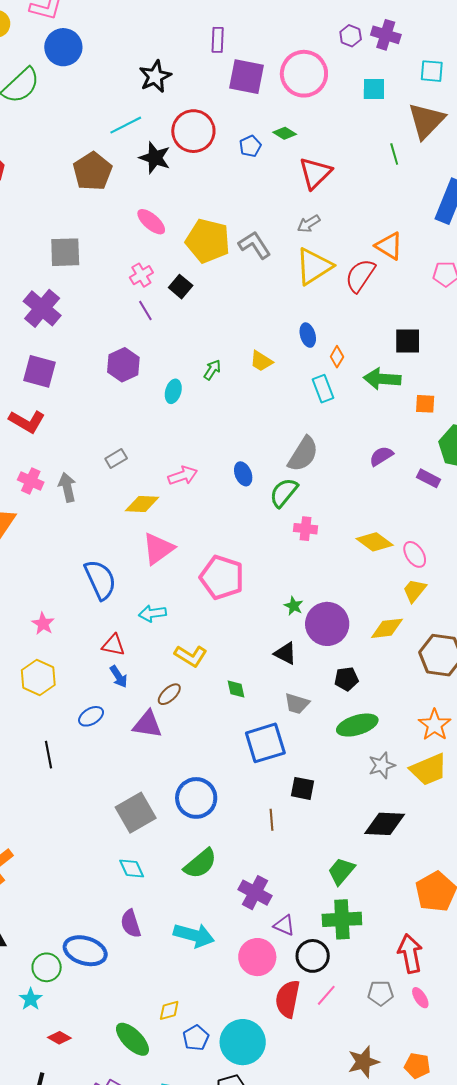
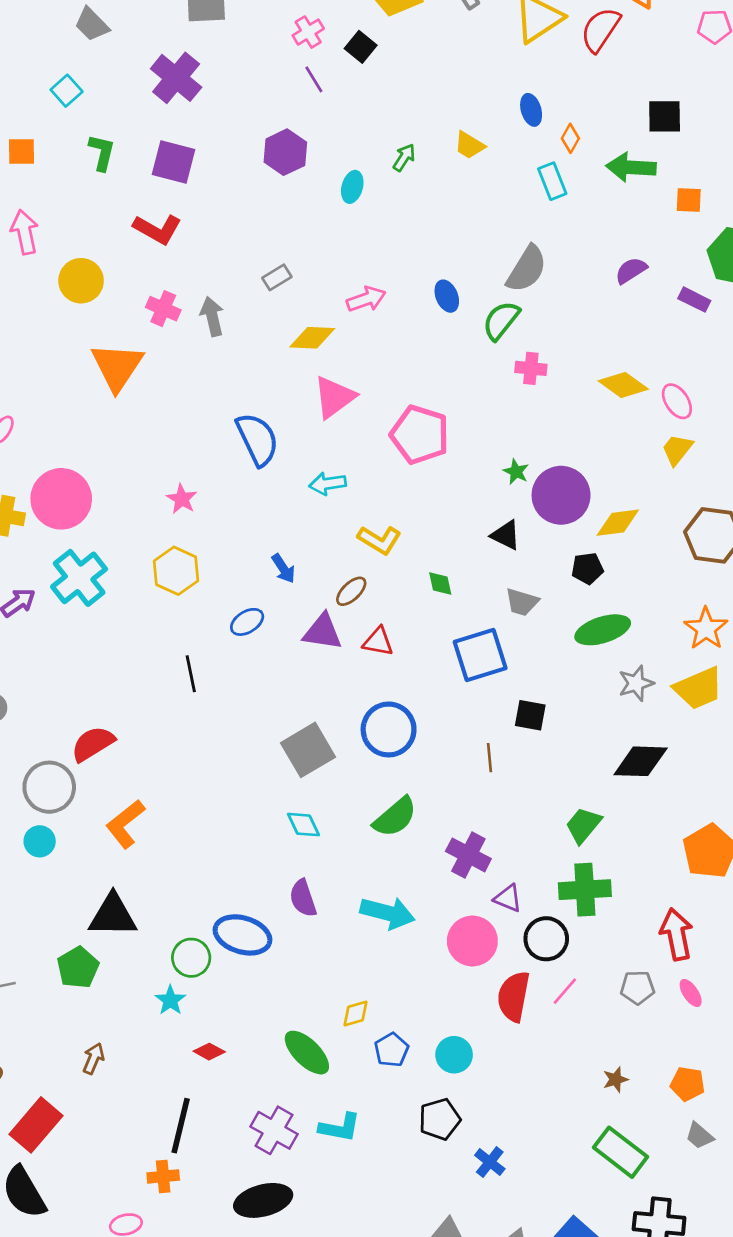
yellow diamond: (387, 628) -> (618, 523), moved
red triangle: (113, 645) -> (378, 642), moved
cyan circle: (243, 1042) -> (454, 1055), size x0.6
brown star: (363, 1062) -> (616, 1079), size x0.6

